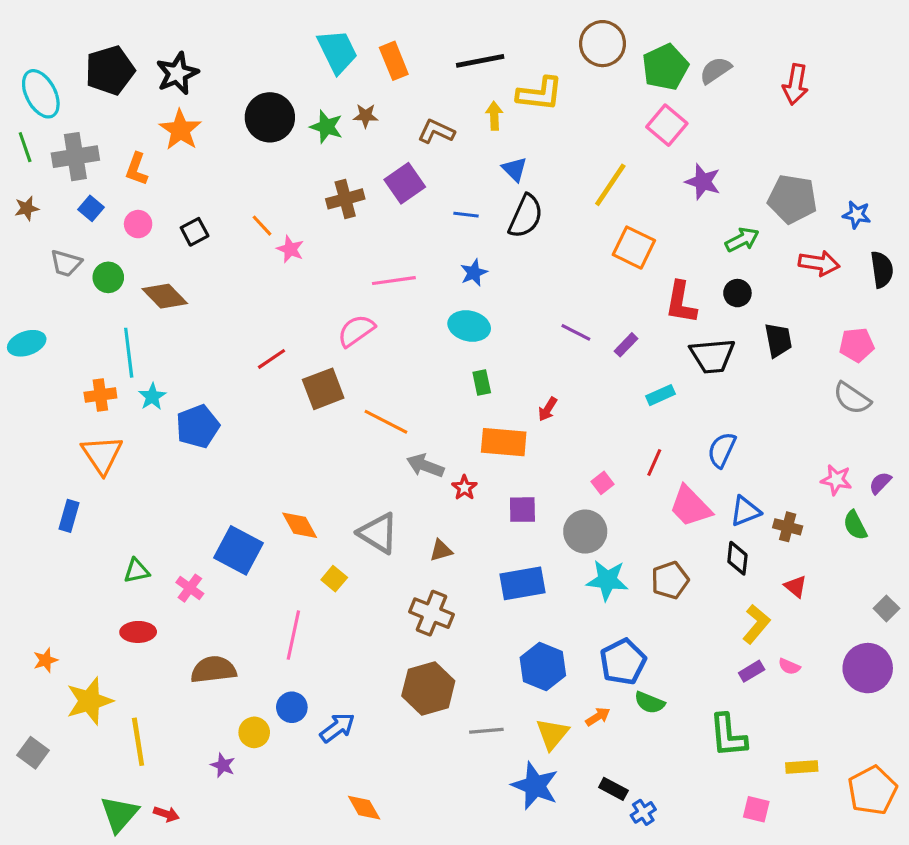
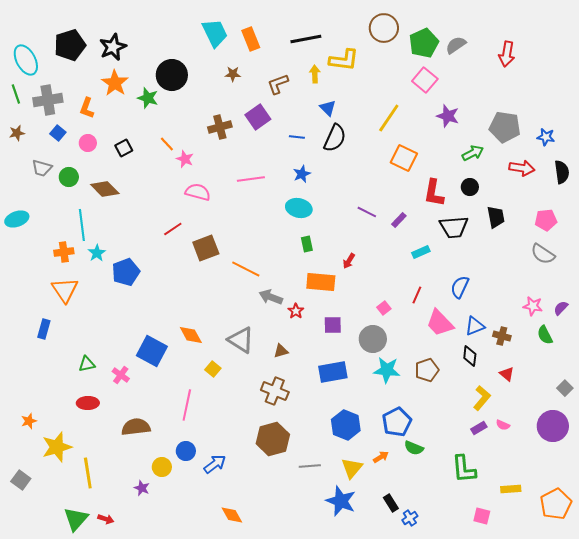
green star: (326, 127) -> (148, 98), moved
brown L-shape: (436, 131) -> (278, 84), turned -45
pink semicircle: (356, 331) -> (198, 192), moved, turned 50
black rectangle: (613, 789) -> (391, 503), turned 30

